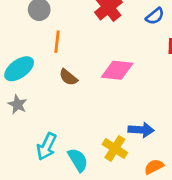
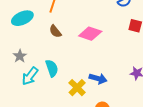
gray star: (18, 104) -> (20, 56), moved
cyan semicircle: (78, 160) -> (52, 68), moved

